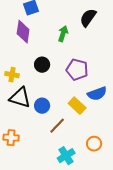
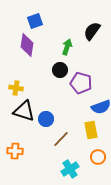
black circle: (42, 65) -> (60, 70), moved
yellow rectangle: (77, 106) -> (91, 130), moved, turned 36

